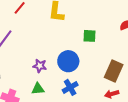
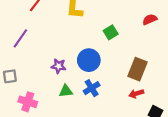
green square: (89, 36) -> (111, 32), turned -32
green triangle: (38, 89) -> (66, 91), moved

